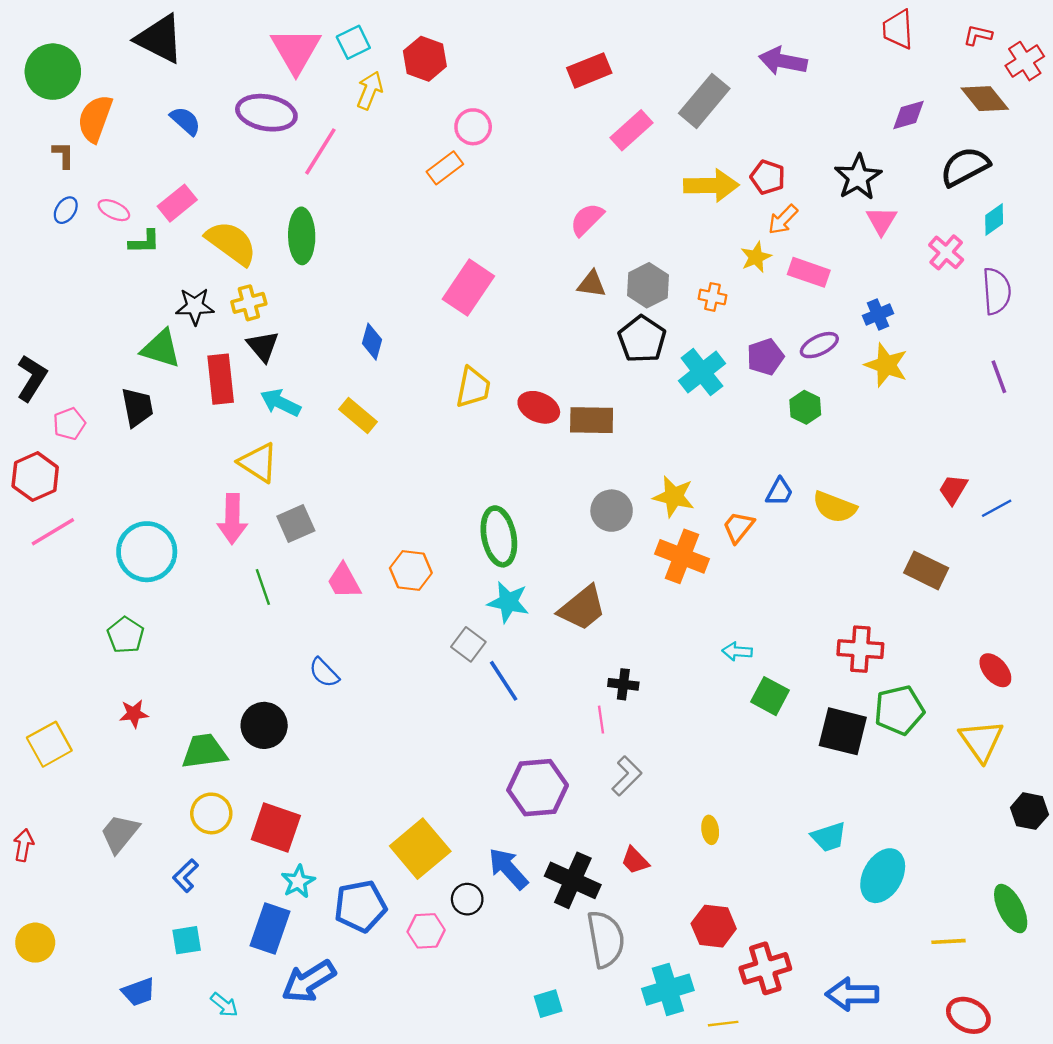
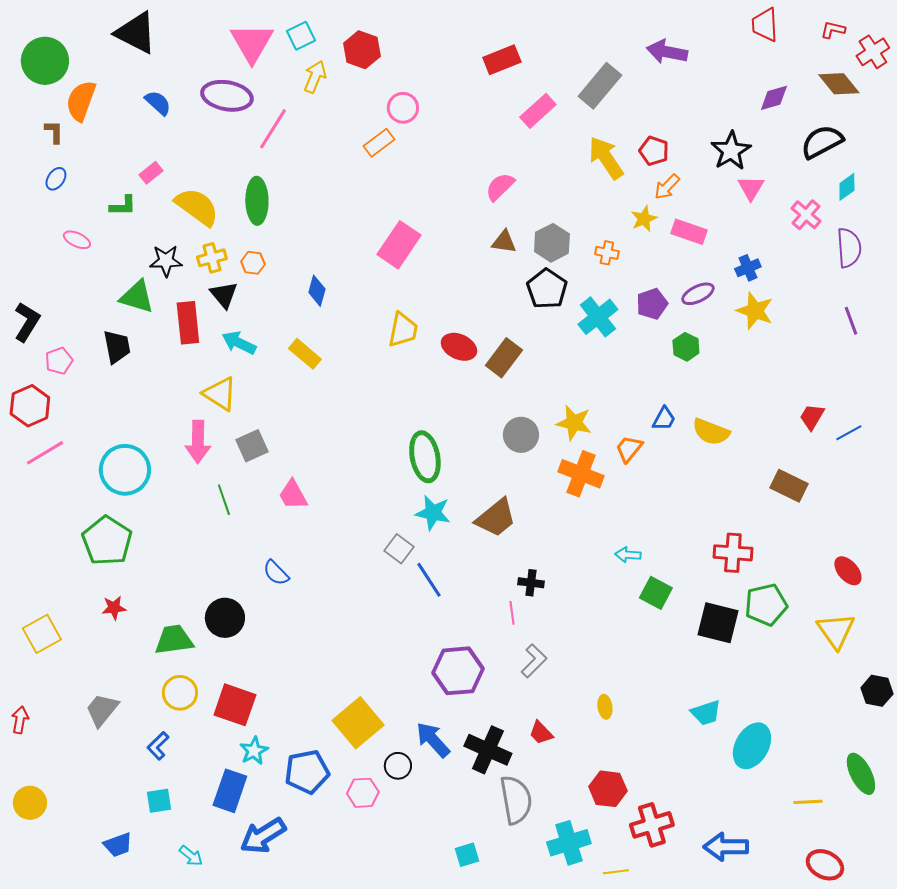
yellow arrow: (711, 185) -> (606, 158), turned -123
pink rectangle: (177, 203) -> (151, 173), size x0.7
pink ellipse: (114, 210) -> (77, 240), moved
brown rectangle: (592, 420) -> (504, 358), turned -54
orange hexagon: (411, 570) -> (253, 263), moved, size x0.7
green pentagon: (126, 635) -> (107, 541), size x1.6

